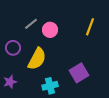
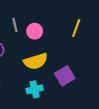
gray line: (31, 24) -> (15, 25), turned -64
yellow semicircle: (37, 59) -> (36, 61), moved, turned 45

